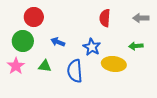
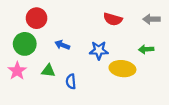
red semicircle: (105, 18) -> (113, 19), turned -78
blue star: (92, 47) -> (99, 50), turned -30
blue semicircle: (75, 71) -> (71, 82), moved, size x0.6

